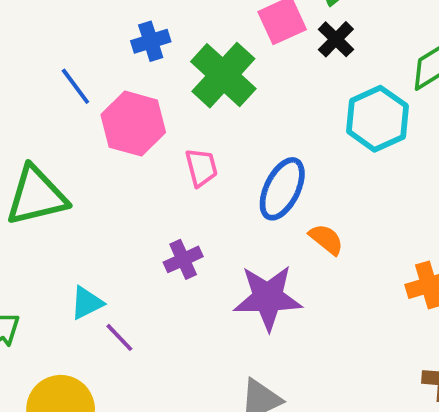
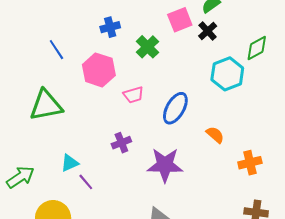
green cross: (223, 75) -> (147, 47), size x0.7
blue line: (75, 86) -> (56, 50), moved
pink trapezoid: (201, 167) -> (133, 95), turned 85
orange semicircle: (326, 239) -> (215, 135), moved

